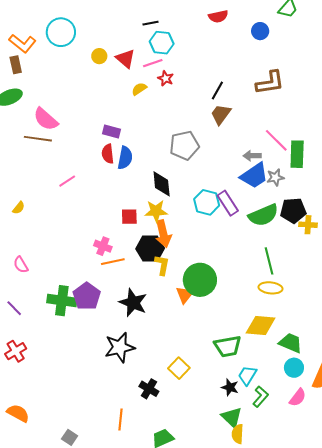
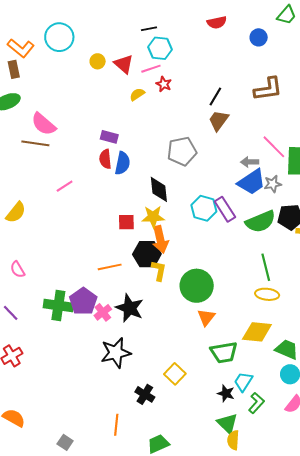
yellow semicircle: (19, 208) -> (16, 212), size x1.6
pink cross: (103, 246) -> (103, 312), moved, turned 30
orange triangle: (185, 295) -> (206, 317), moved

